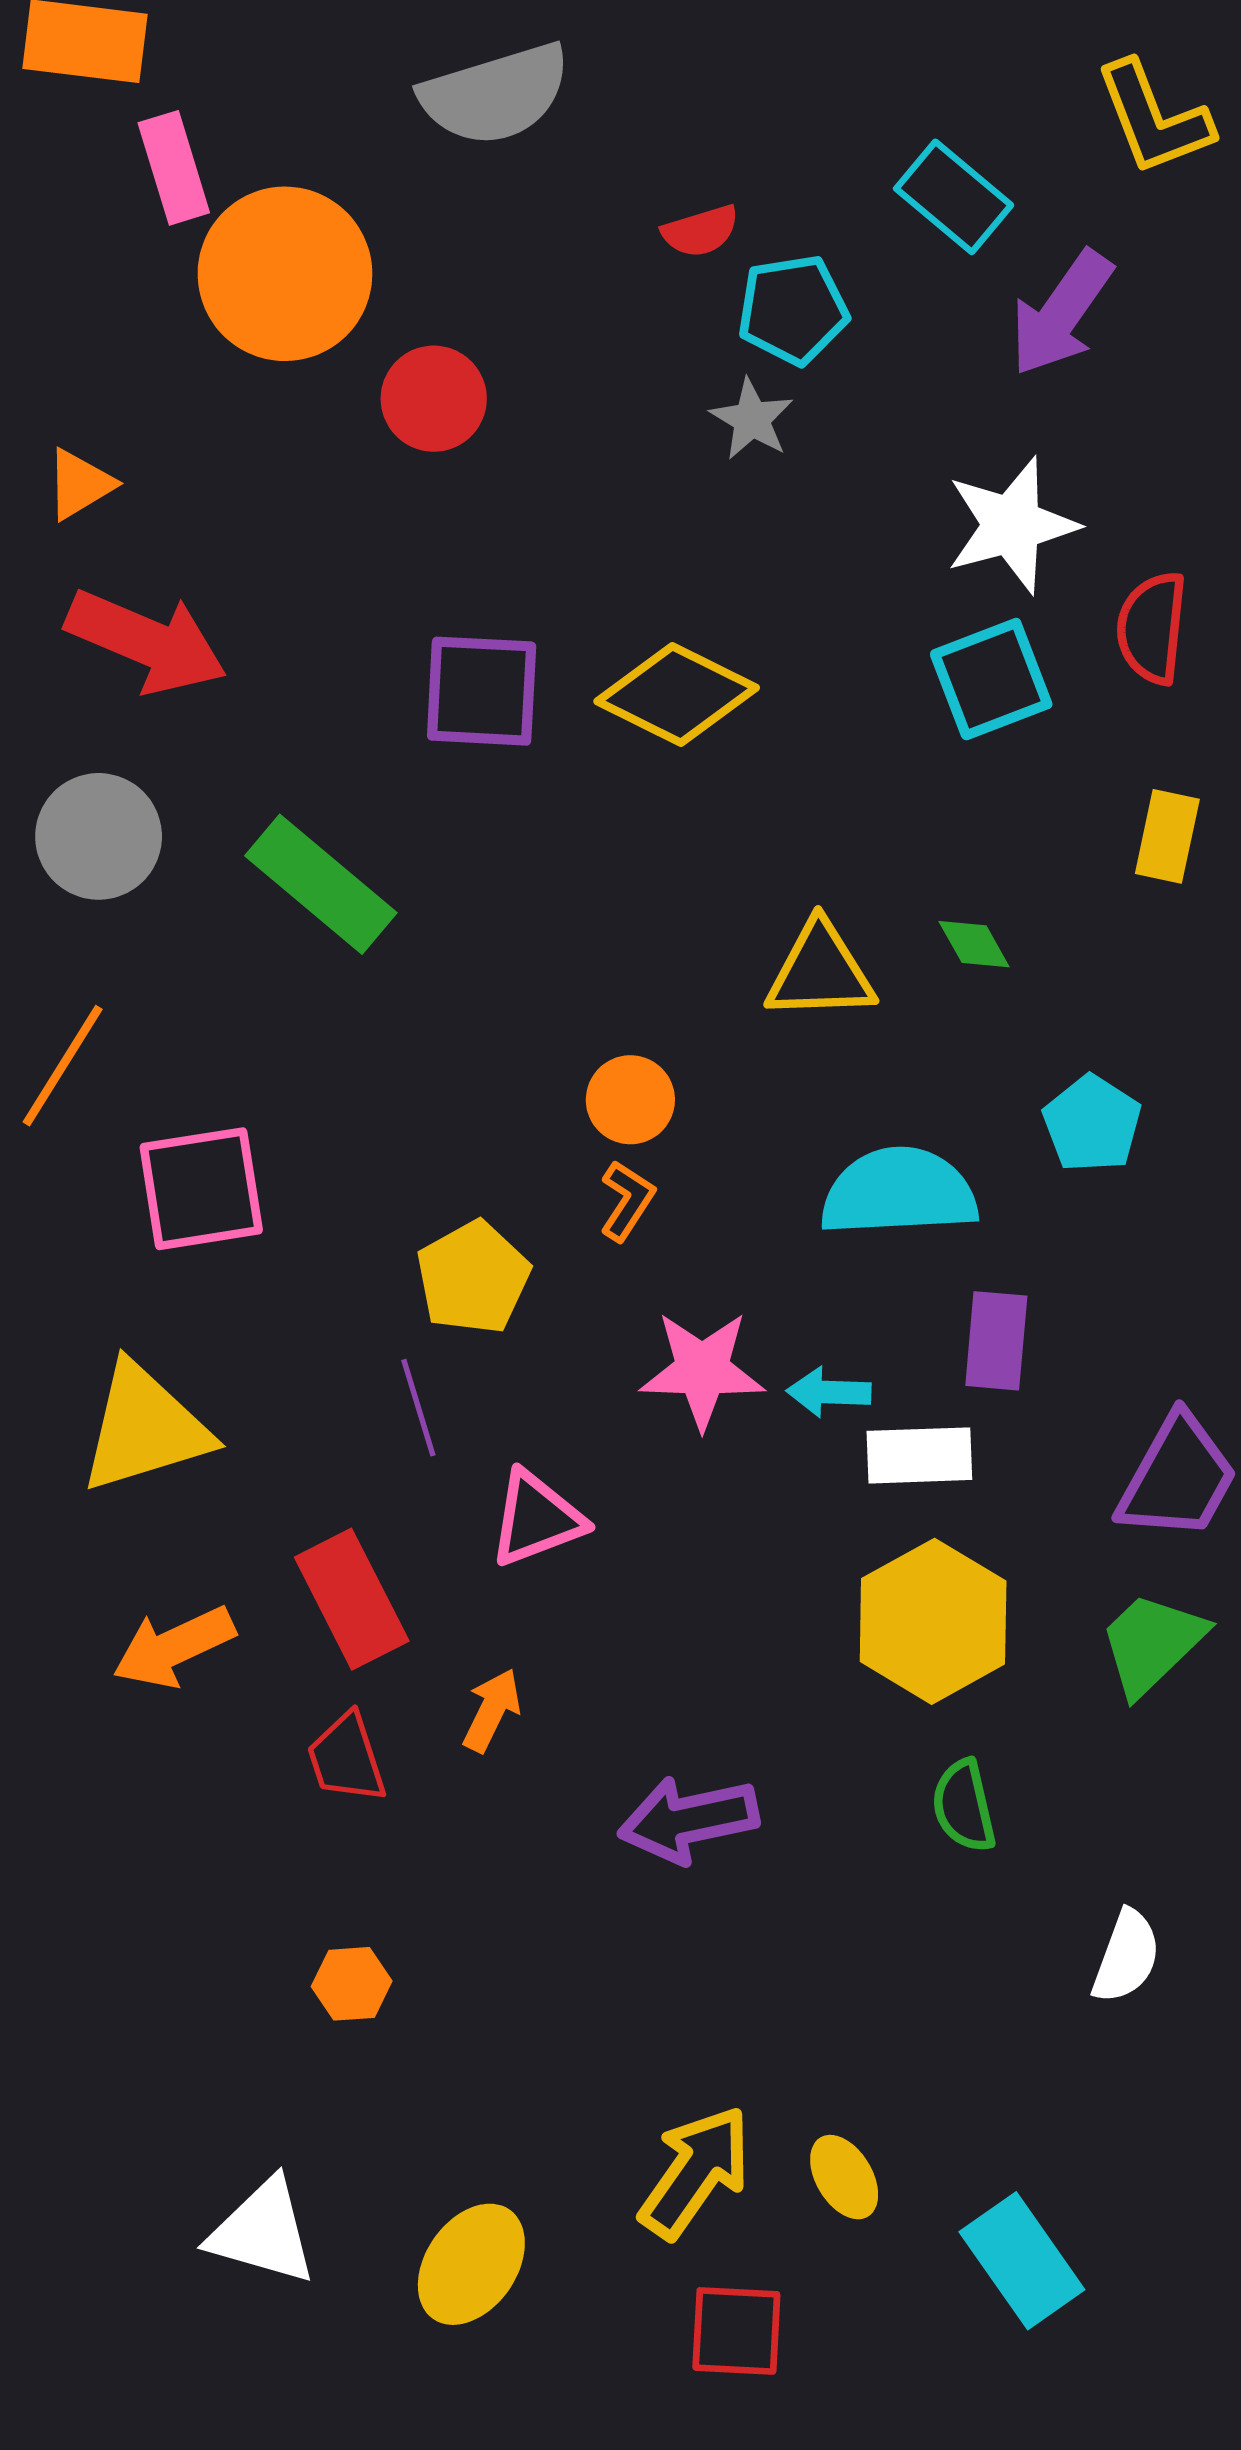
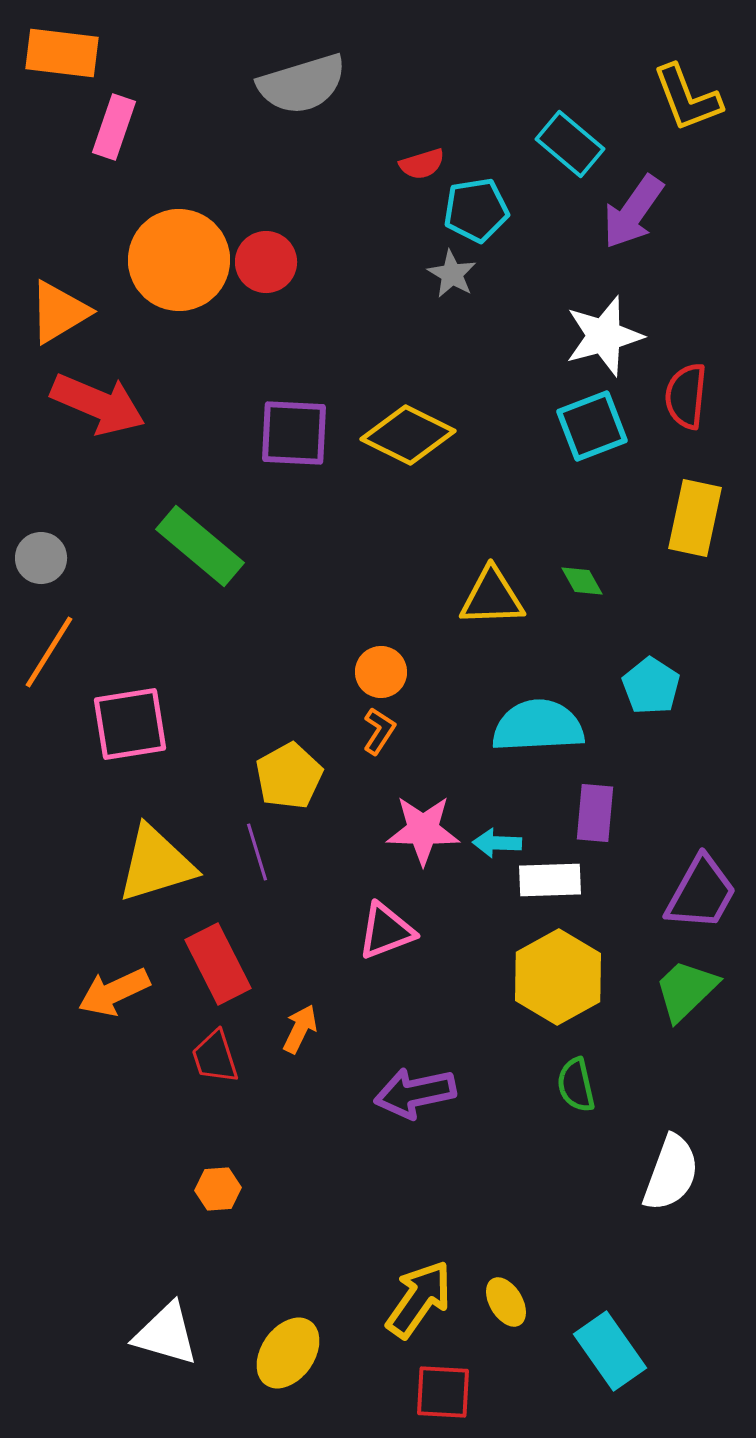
pink rectangle: (174, 168) -> (114, 127), turned 36
orange circle: (285, 274) -> (179, 260), moved
orange triangle: (80, 484) -> (59, 312), size x1.5
gray circle: (99, 836) -> (41, 558), moved, size x0.7
yellow rectangle: (1167, 836) -> (695, 518), size x1.4
yellow triangle: (145, 1428) -> (156, 864), moved
pink triangle: (536, 1519) -> (386, 931), moved
white semicircle: (1126, 1956) -> (671, 1173), size x1.4

